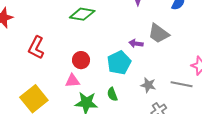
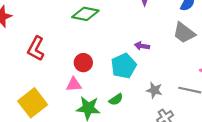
gray trapezoid: (159, 33) -> (184, 33), moved
green semicircle: (112, 94) -> (116, 99), turned -104

